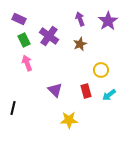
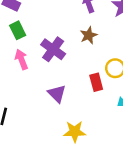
purple cross: (49, 36) -> (53, 49), moved
red rectangle: (86, 91) -> (96, 82), moved

